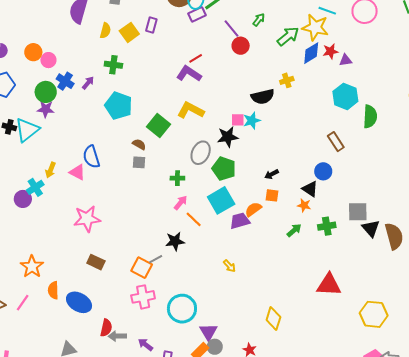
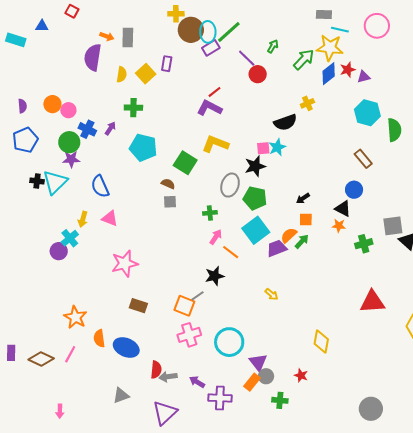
blue semicircle: (91, 157) -> (100, 186), moved
green arrow: (294, 230) -> (302, 241), moved

